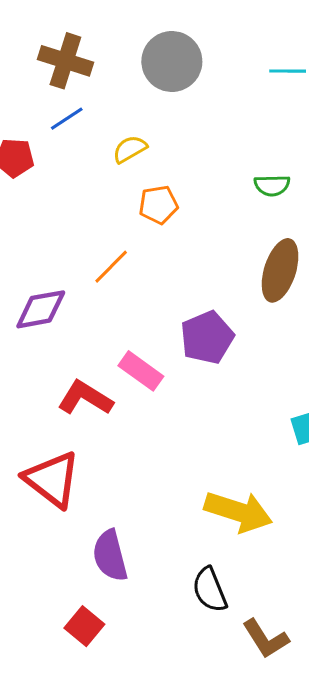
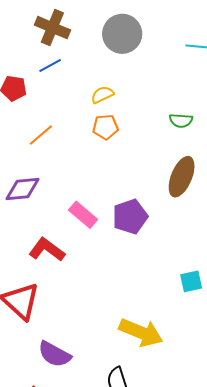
yellow semicircle: (130, 149) -> (102, 95), moved
orange line: (111, 267) -> (41, 135), moved
pink rectangle: (141, 371) -> (83, 215), moved
purple semicircle: (110, 556) -> (54, 354), turned -52

